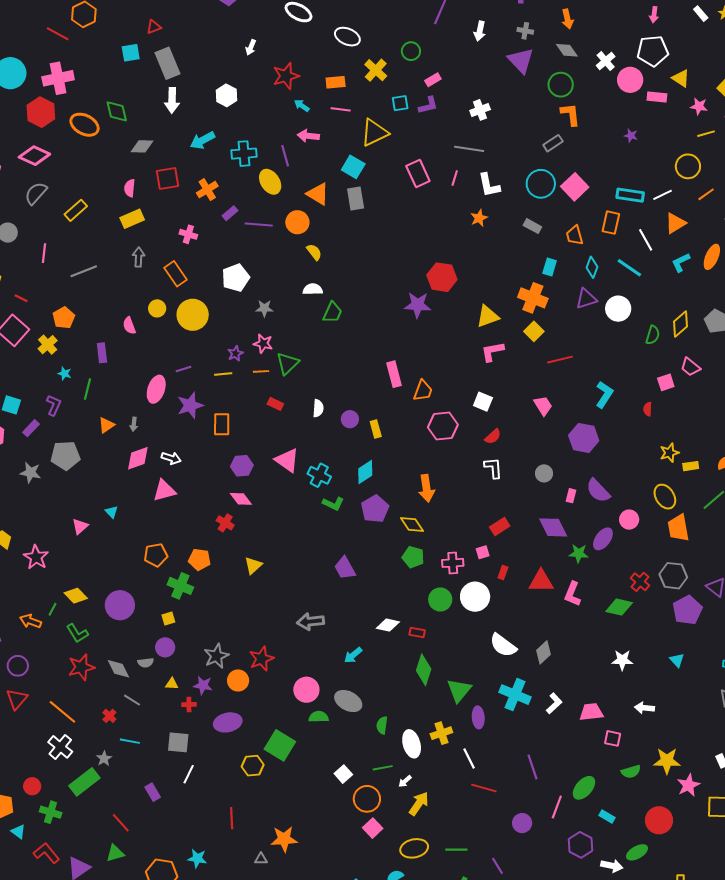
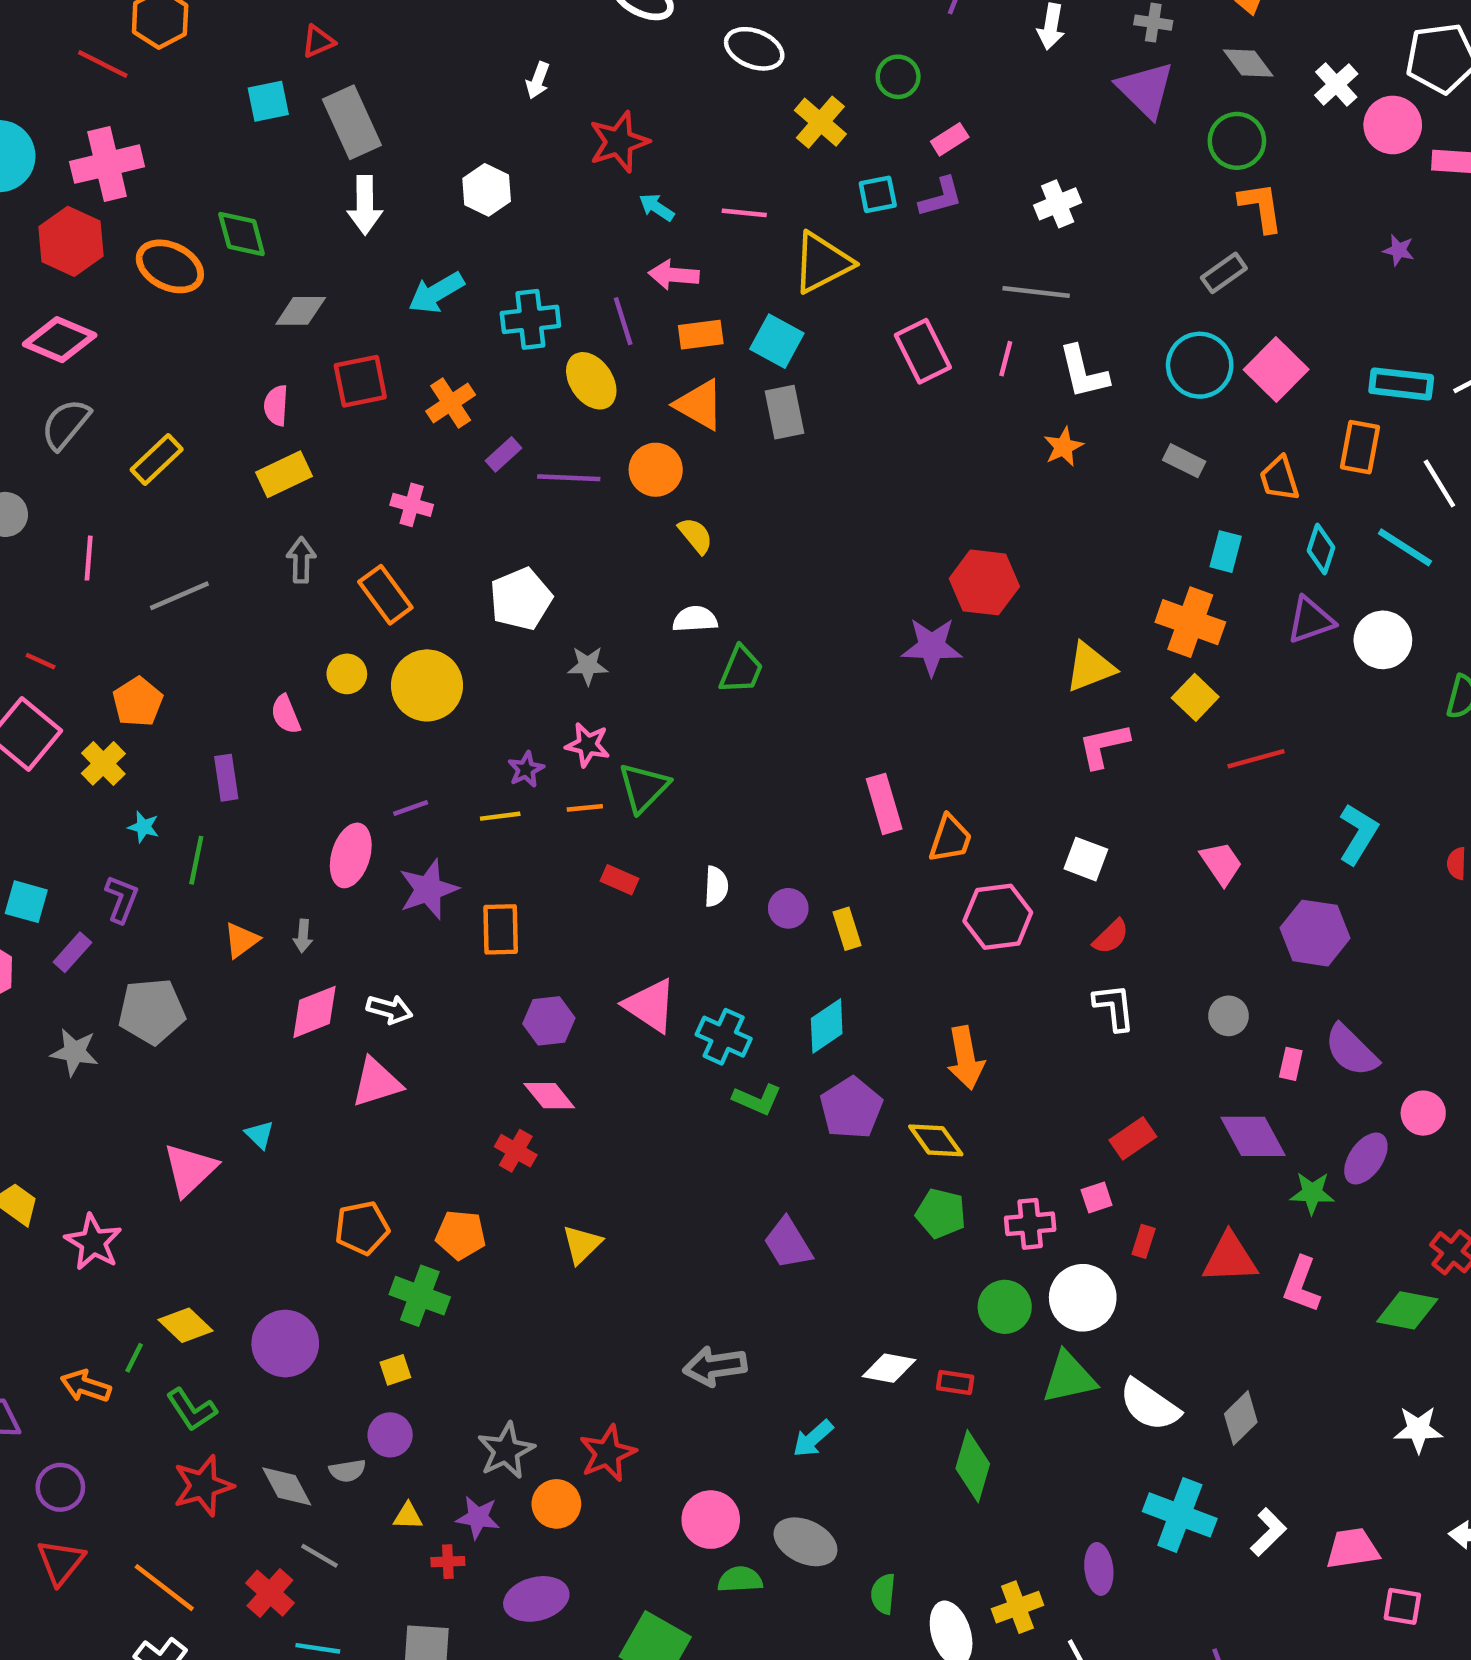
orange rectangle: (336, 82) -> (701, 335), moved
pink triangle: (80, 526) -> (190, 1170), size x1.5
green triangle: (459, 690) -> (1069, 1378), moved, turned 40
red cross: (109, 716) -> (270, 1593), size x1.5

